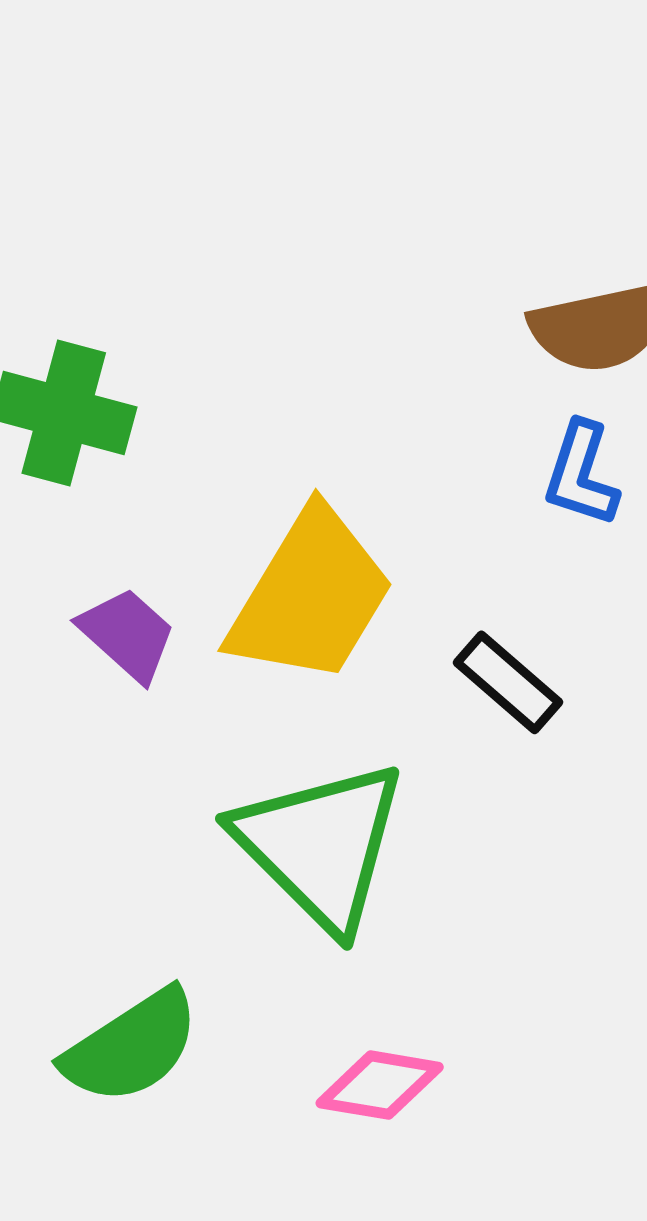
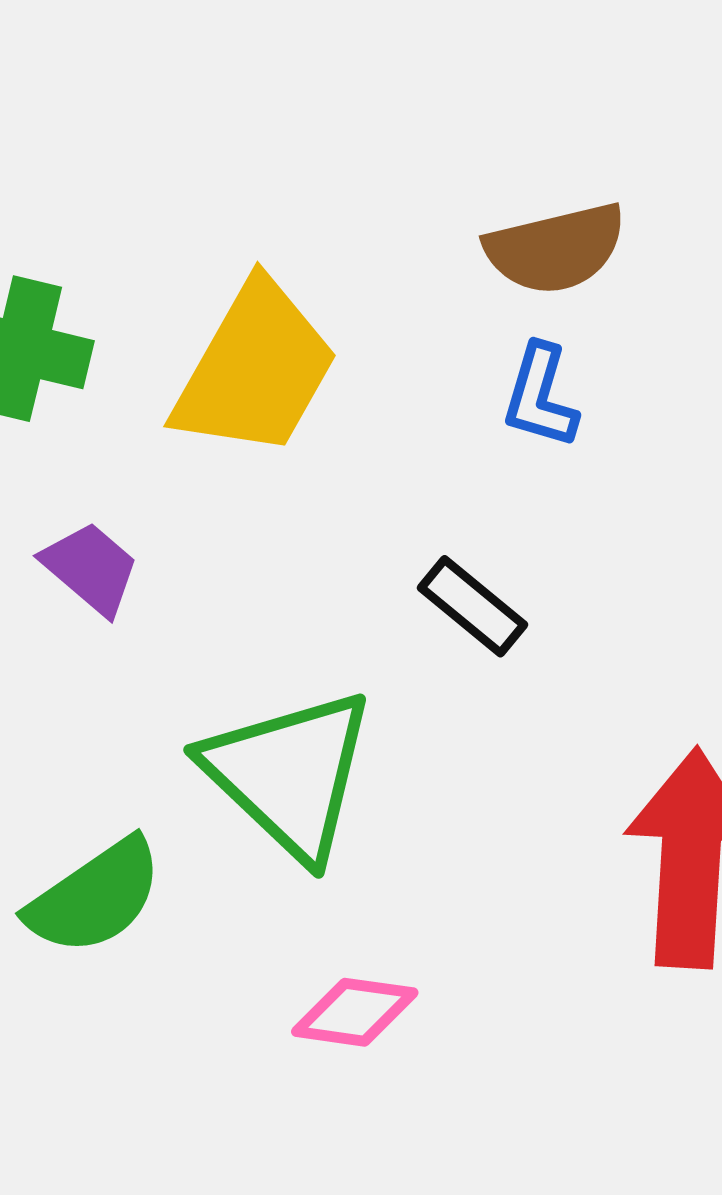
yellow trapezoid: (311, 596) -> (255, 369), moved
green semicircle: (131, 1047) -> (95, 897), moved

